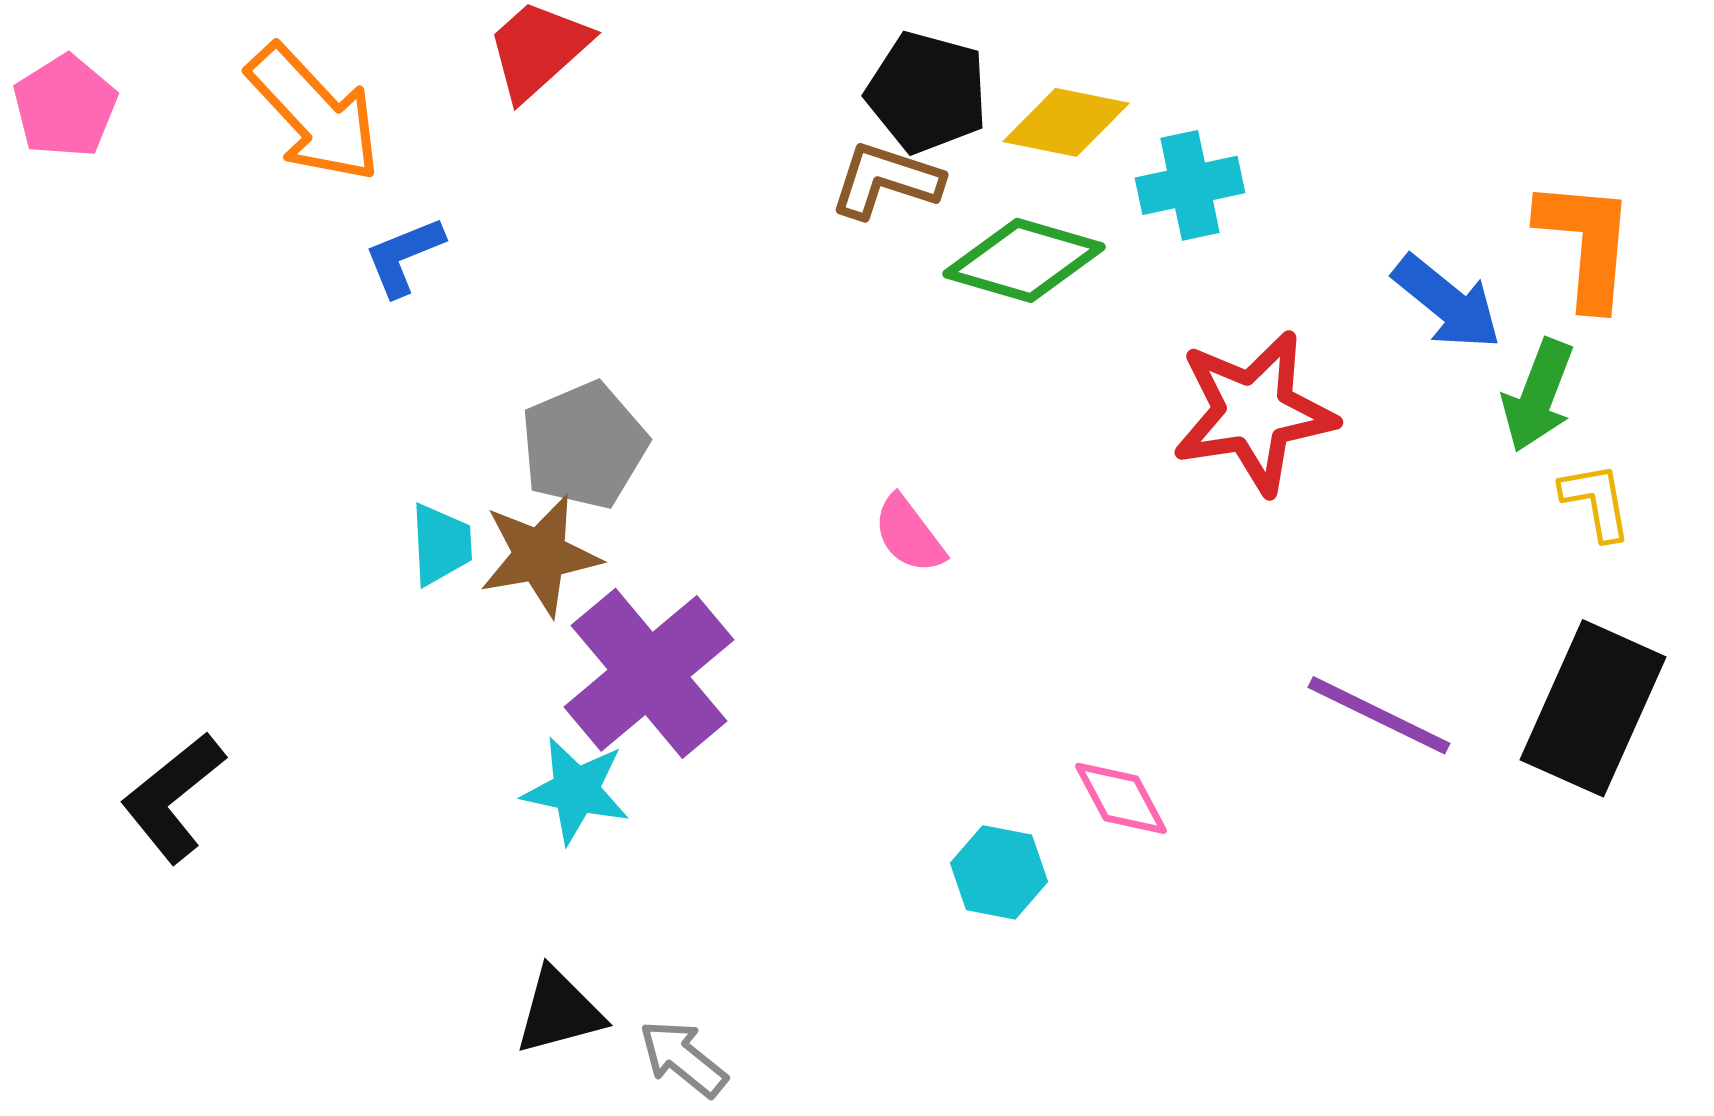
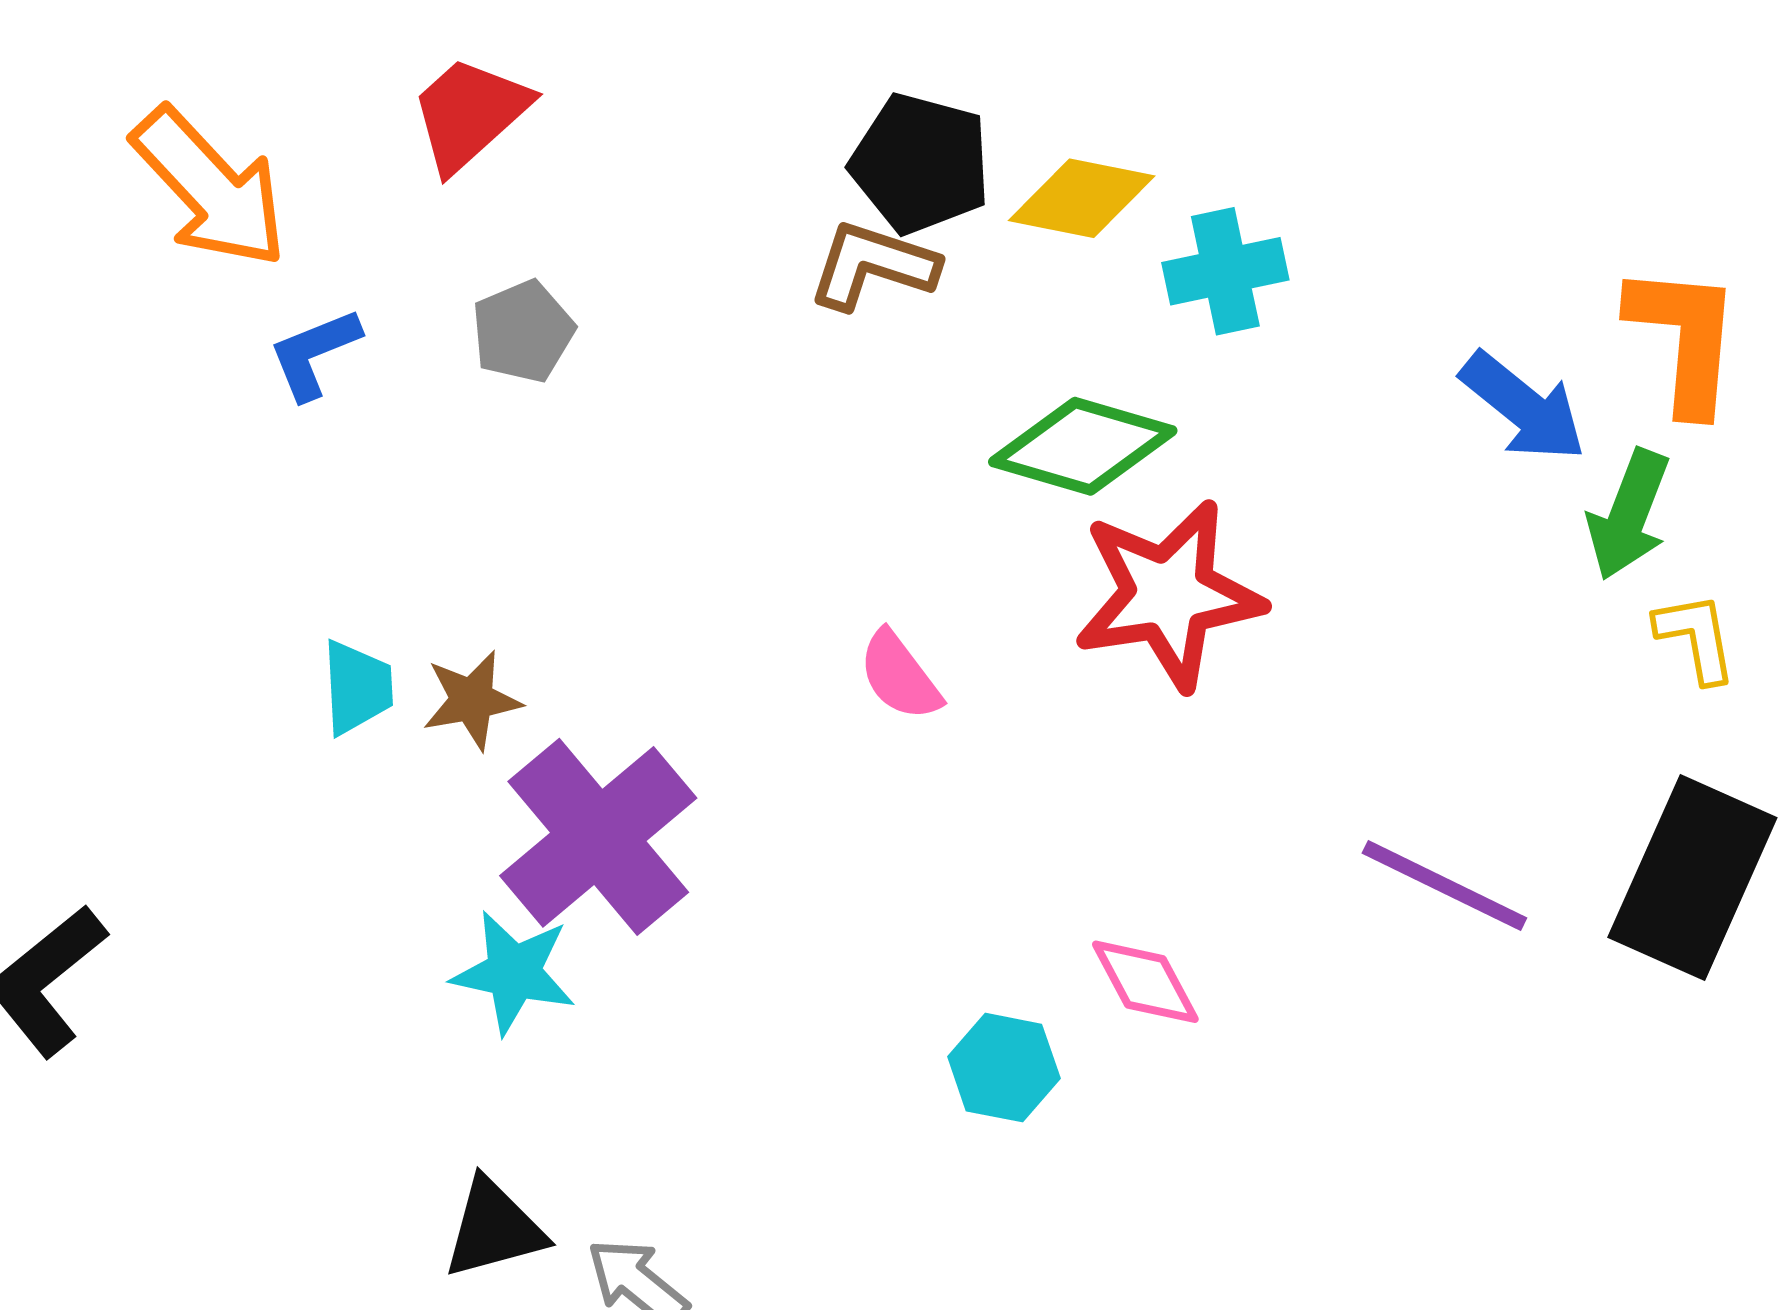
green diamond: (1024, 260) -> (1083, 446), moved
red star: (1254, 412) -> (1169, 595), moved
gray pentagon: (584, 445) -> (523, 332), moved, size x0.7
brown star: (540, 555) -> (472, 700), size x0.7

